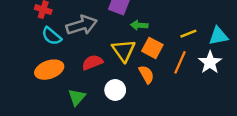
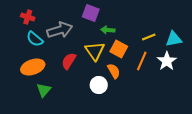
red semicircle: (92, 62) -> (69, 61), turned -36
white circle: (115, 90) -> (99, 85), moved
green triangle: (77, 97) -> (44, 90), moved

